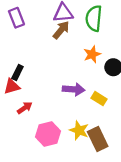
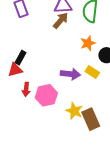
yellow rectangle: (99, 99) -> (92, 72), moved
red arrow: (25, 108) -> (26, 89), turned 128
pink hexagon: (48, 134) -> (46, 95), moved

